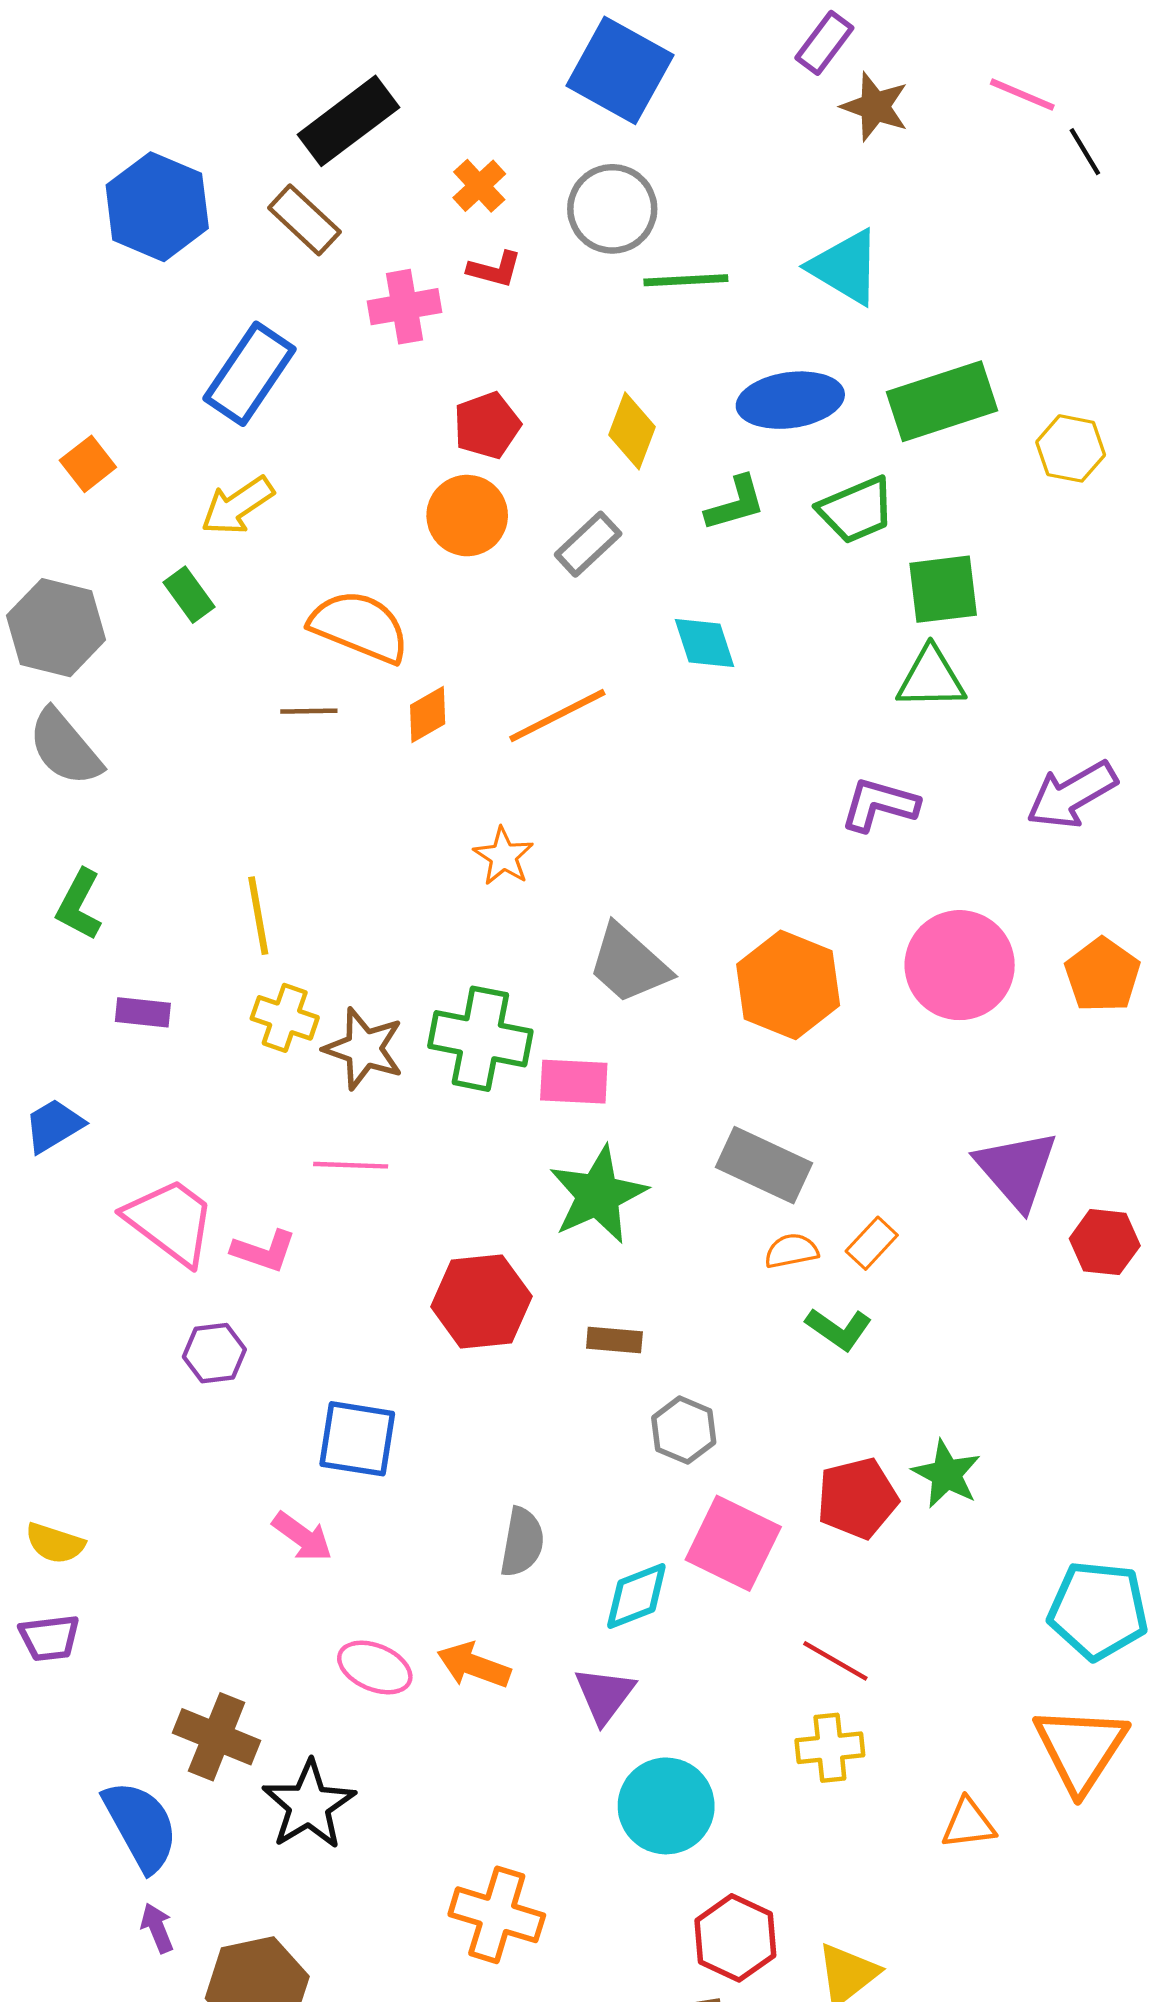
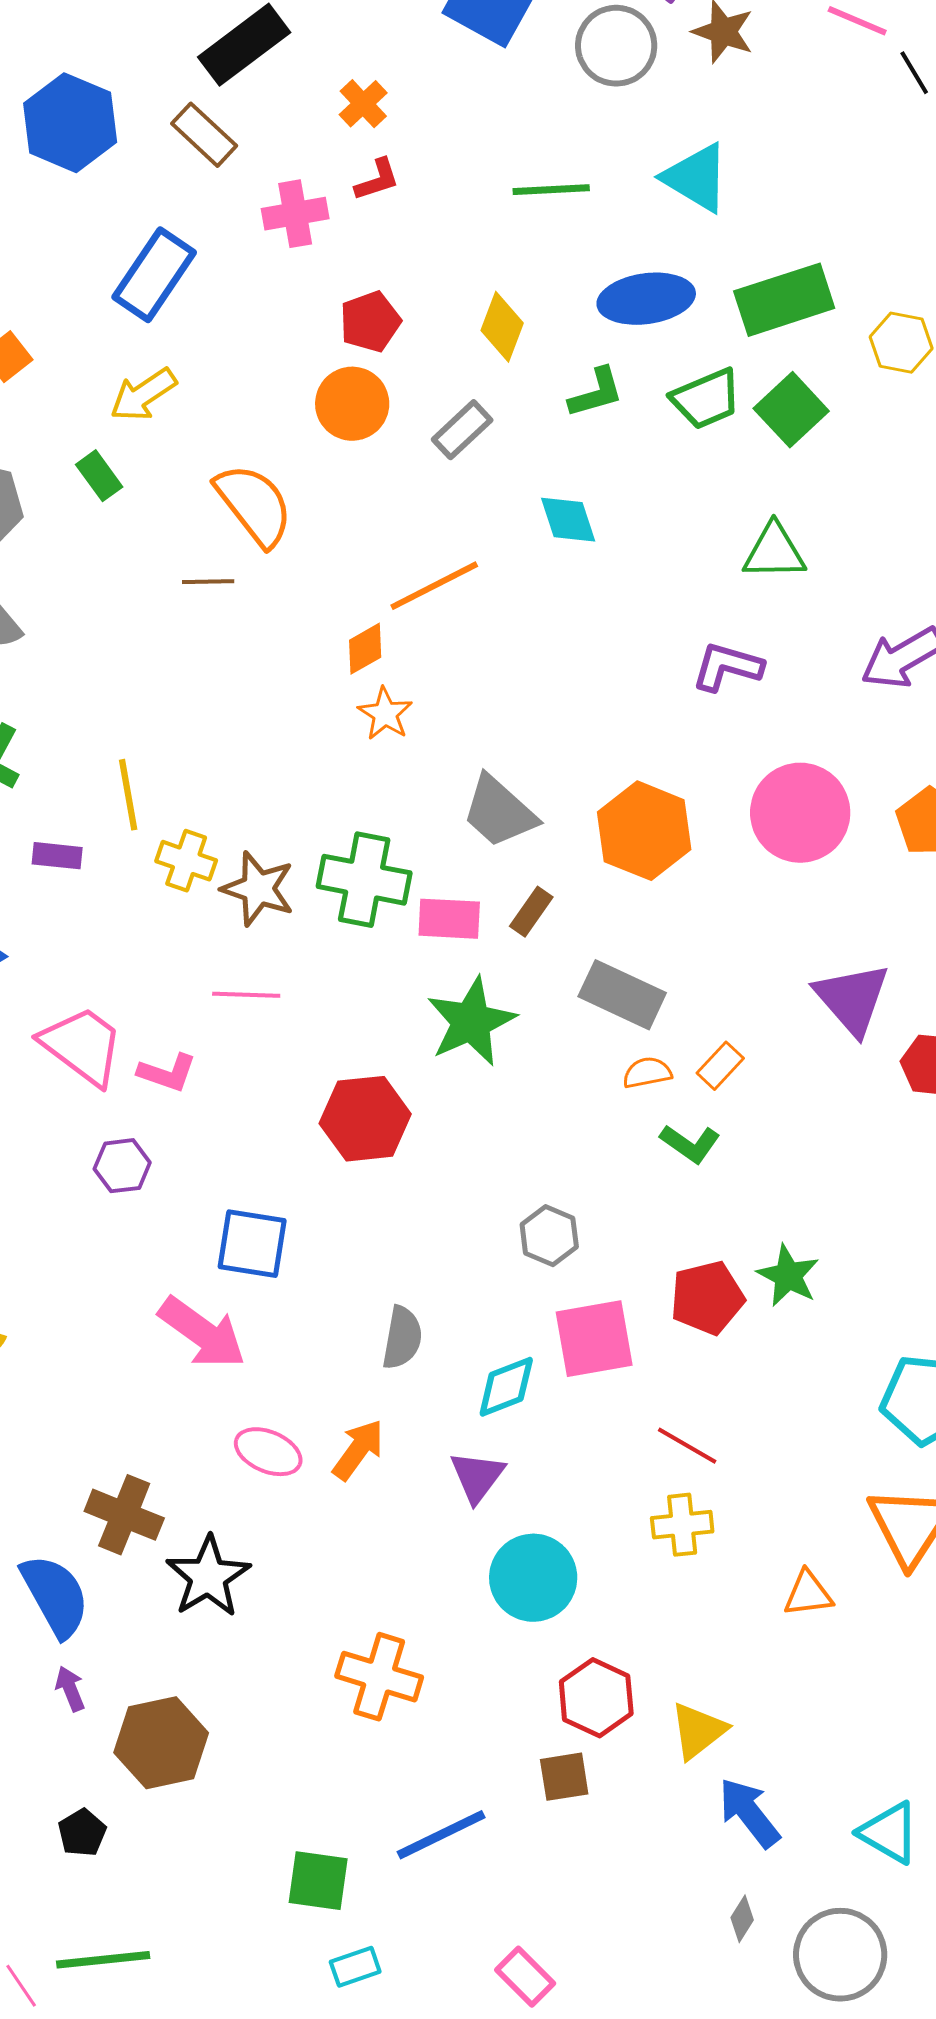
gray circle: (612, 209) -> (616, 46), moved
red L-shape: (495, 269) -> (377, 180), turned -33
green square: (943, 589) -> (791, 410), moved, turned -36
orange semicircle: (359, 627) -> (254, 505), turned 30
orange diamond: (428, 714) -> (365, 649), moved
yellow line: (258, 916) -> (128, 795), moved
brown rectangle: (614, 1340) -> (531, 912), moved, turned -60
pink arrow: (302, 1537) -> (202, 1333), size x1.6
pink square: (733, 1543) -> (594, 1339), turned -36
orange arrow: (474, 1665) -> (358, 1450), turned 106

